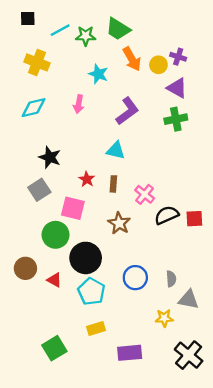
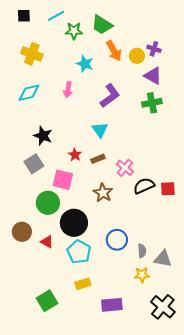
cyan line: (60, 30) -> (56, 16), moved
cyan triangle: (116, 150) -> (100, 130), turned 42
brown rectangle: (113, 184) -> (98, 159), turned 64
gray semicircle: (171, 279) -> (142, 251), moved

